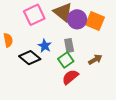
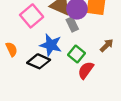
gray rectangle: (69, 45) -> (72, 24), moved
blue star: (45, 46) -> (51, 45), size x1.5

